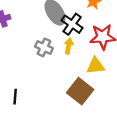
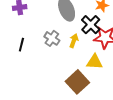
black cross: (72, 24) -> (91, 25), moved
black line: (15, 97) -> (21, 45), moved

